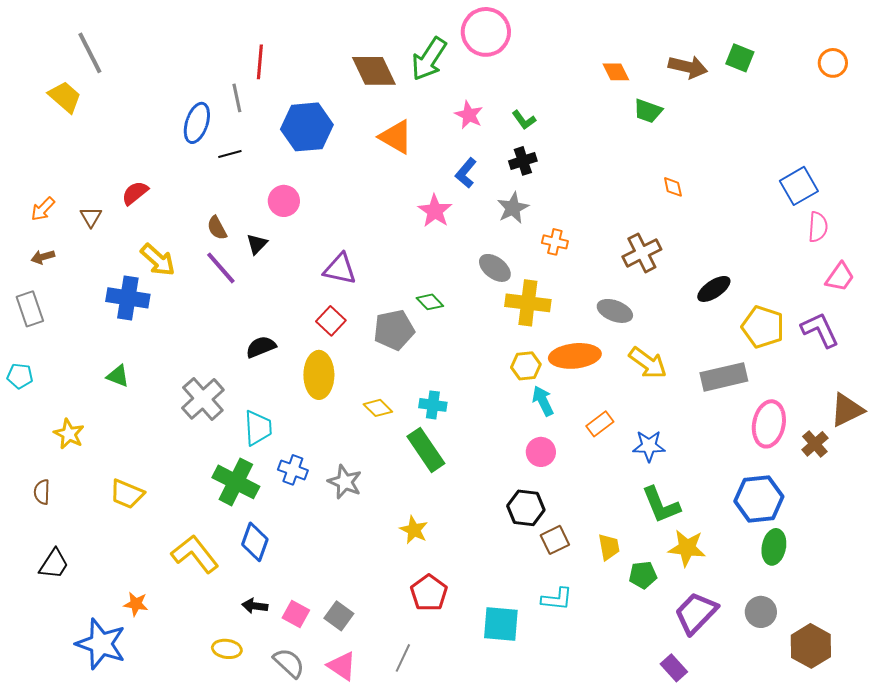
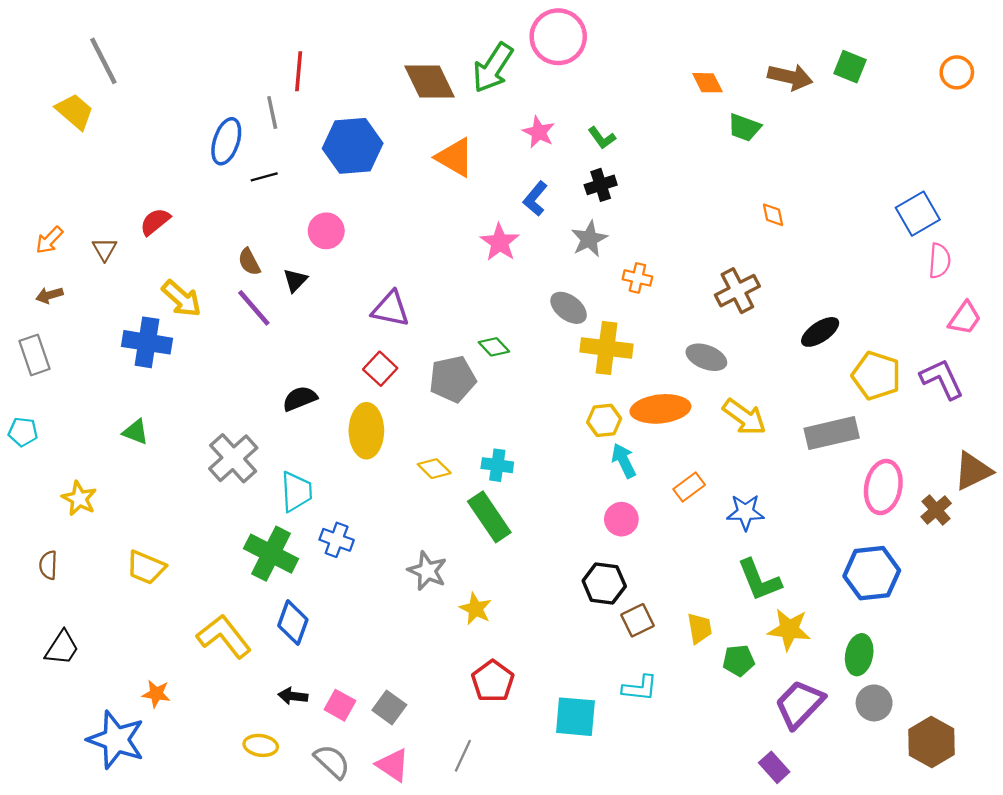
gray star: (345, 482) -> (427, 571), moved
green ellipse: (774, 547) -> (859, 655), moved

